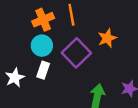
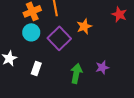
white rectangle: (43, 70) -> (36, 68), moved

